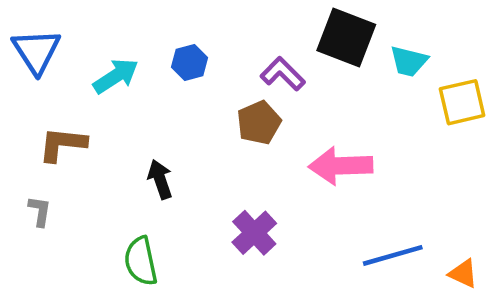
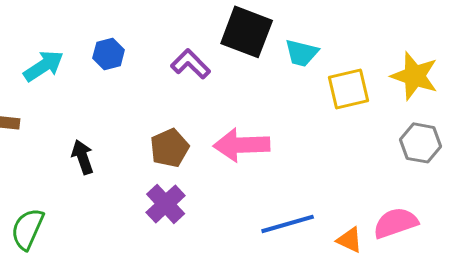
brown pentagon: (259, 123) -> (170, 148), moved
green semicircle: (141, 261) -> (28, 229), moved, turned 36

